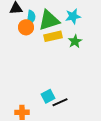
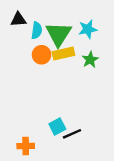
green triangle: (49, 20) -> (59, 34), turned -40
orange circle: (26, 27) -> (42, 55), moved

